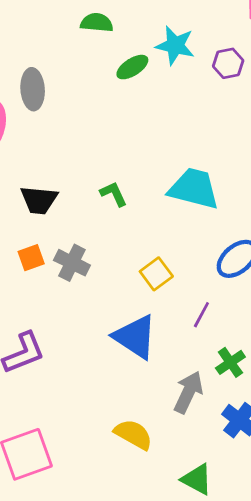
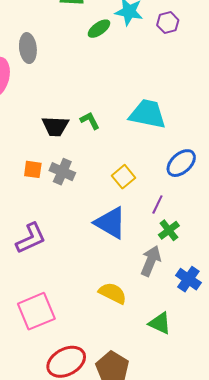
black trapezoid: (39, 200) -> (55, 126), moved
orange square: (31, 258) -> (33, 169), turned 30
green cross: (230, 362) -> (169, 230), moved

